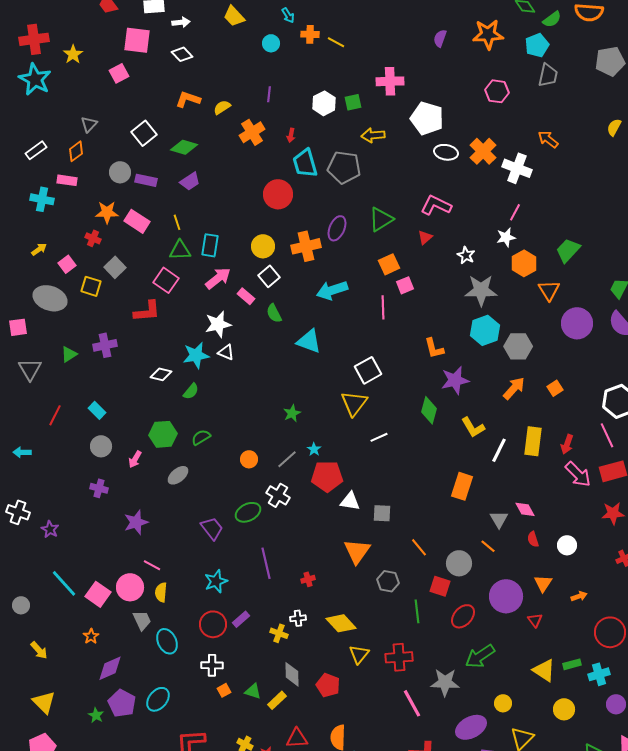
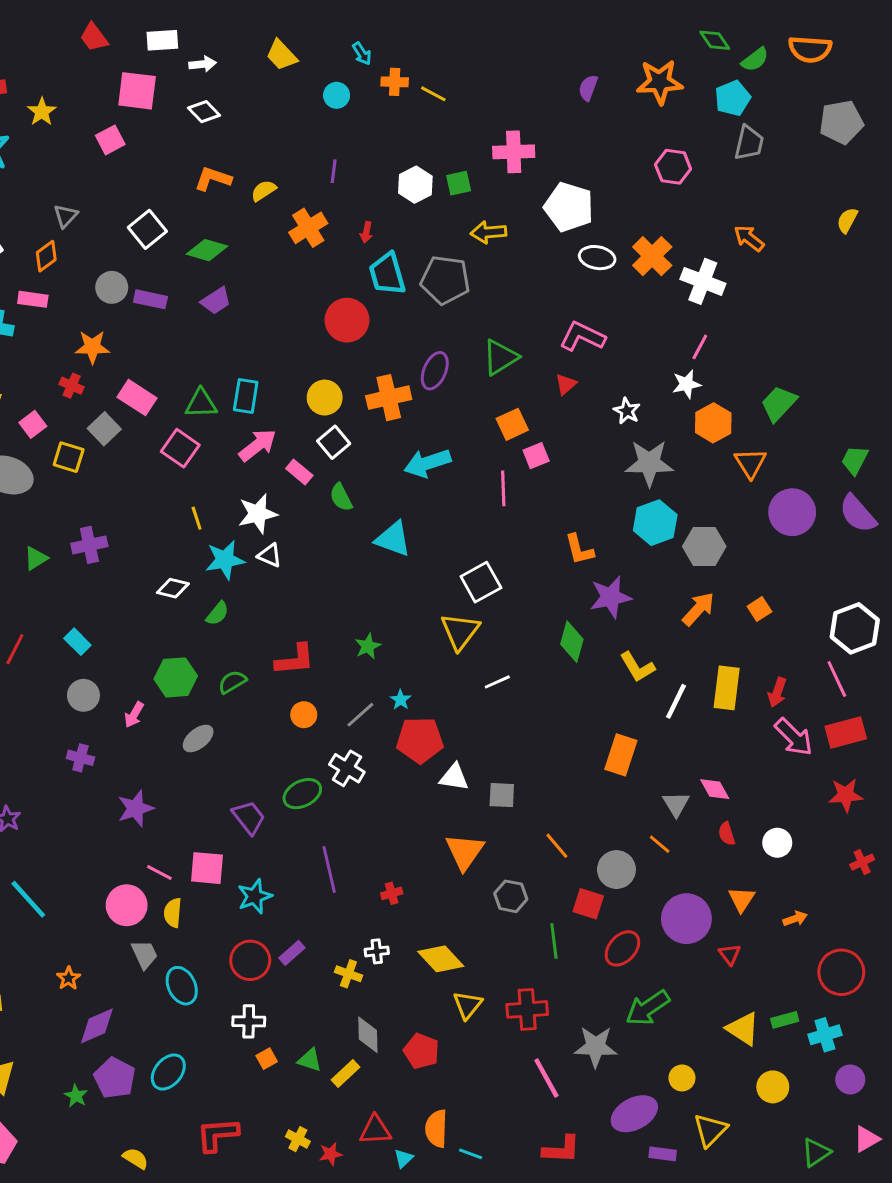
pink rectangle: (137, 221) -> (137, 398), moved
yellow line: (177, 222) -> (197, 518), moved
red L-shape: (147, 311) -> (295, 660), moved
pink square: (98, 594) -> (207, 868), moved, turned -30

